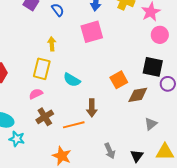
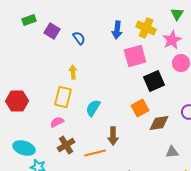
pink square: (92, 32) -> (135, 56), moved
black square: (153, 67) -> (154, 81), moved, turned -35
cyan semicircle: (72, 80) -> (93, 108), turned 90
gray triangle: (151, 124) -> (172, 152), turned 32

